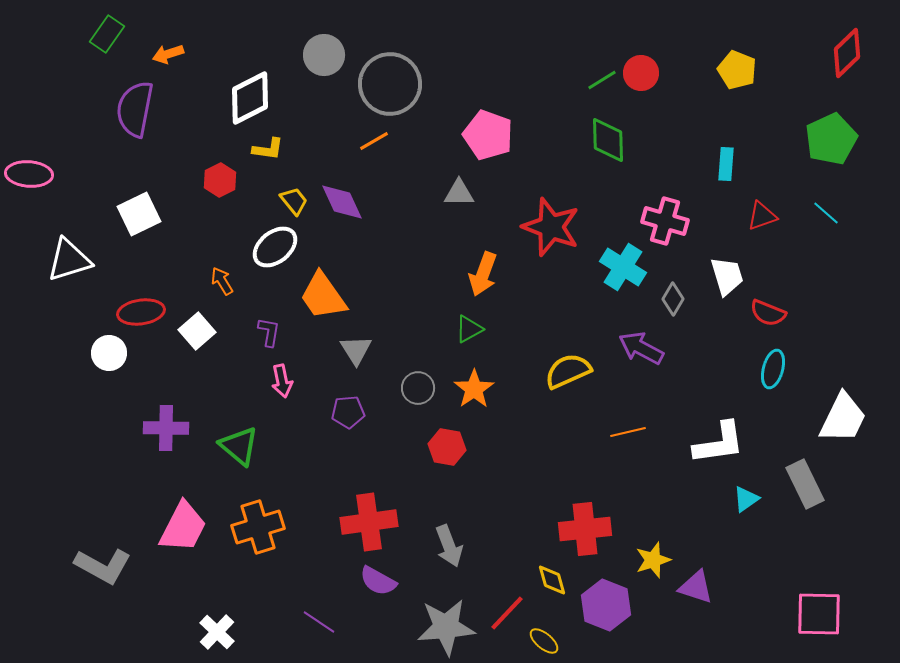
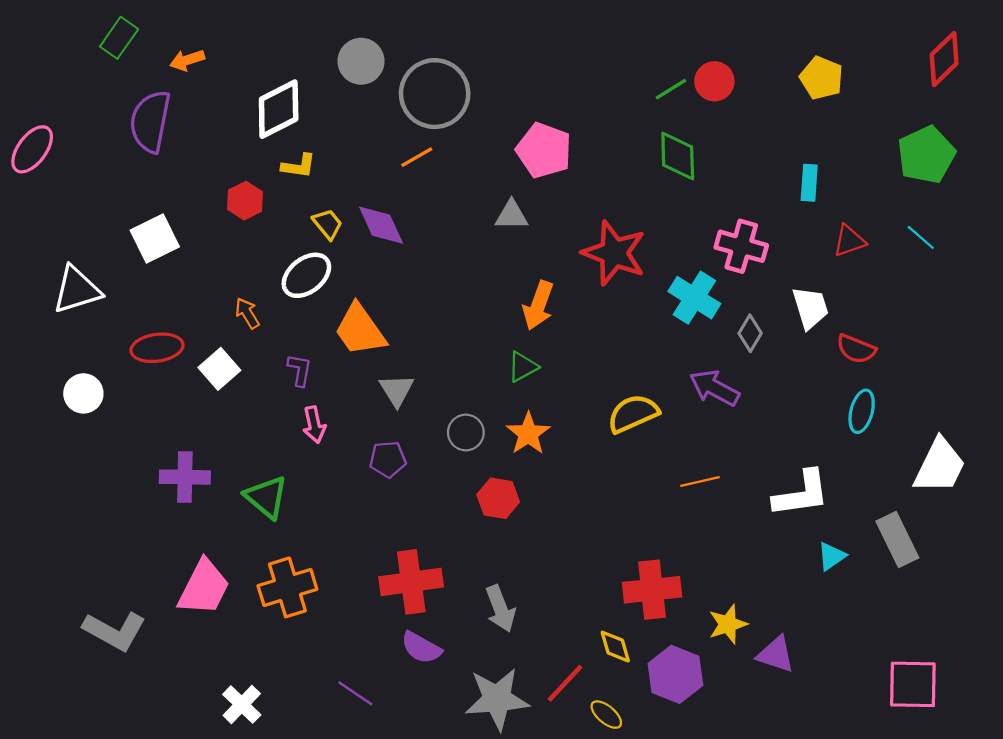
pink ellipse: (29, 174) -> (32, 149), moved, turned -57
white circle: (109, 353) -> (83, 393), moved

